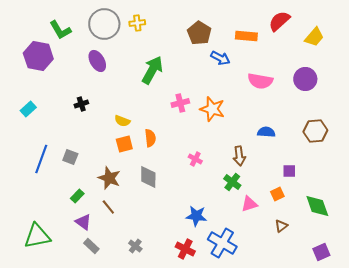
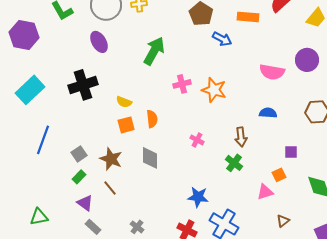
purple hexagon: (38, 56) -> (24, 35), moved
pink semicircle: (260, 81) -> (272, 72), moved
black cross: (81, 104) -> (83, 85), size x2.0
cyan rectangle: (28, 109) -> (30, 90), size x1.8
gray square: (70, 157) -> (79, 154), moved, turned 35
pink triangle: (249, 204) -> (265, 192), moved
brown triangle: (281, 226) -> (283, 221), moved
green triangle: (37, 236) -> (39, 217), size x0.7

